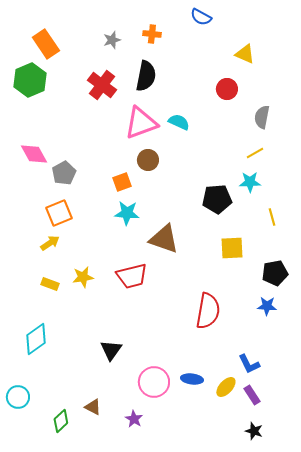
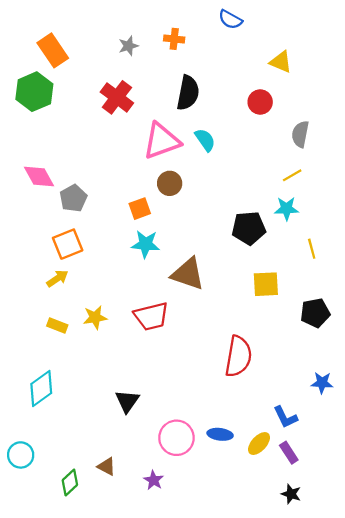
black semicircle: (146, 76) -> (188, 93), moved
cyan semicircle: (179, 122) -> (205, 140), turned 30
blue star: (267, 306) -> (322, 383), moved

